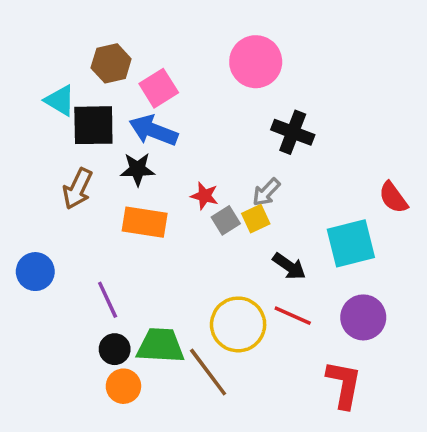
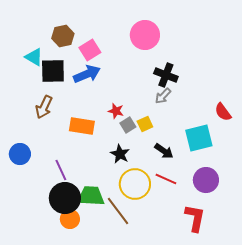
blue arrow: (153, 130) -> (87, 74), turned 136
black star: (138, 169) -> (120, 154), moved, turned 30
gray arrow: (266, 192) -> (163, 96), moved
black circle: (115, 349) -> (65, 198), size x1.8

